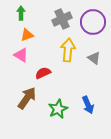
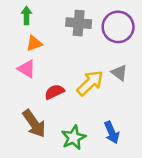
gray cross: (62, 19) -> (79, 23), turned 30
yellow arrow: (68, 50) -> (90, 83), moved, turned 40
brown arrow: (27, 98) -> (34, 124), turned 110

